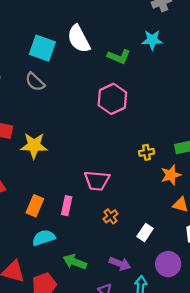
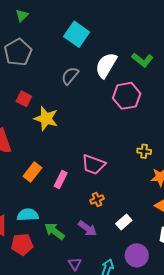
white semicircle: (79, 39) -> (106, 65), moved, turned 44
gray semicircle: (35, 82) -> (70, 76), moved, turned 72
cyan semicircle: (44, 238) -> (28, 215), moved
purple arrow: (120, 264) -> (87, 228), moved

